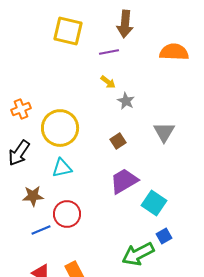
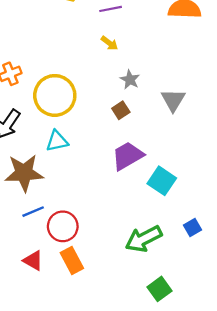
gray star: (126, 101) -> (130, 80), moved
brown star: (33, 196) -> (24, 173), size x1.6
red circle: (67, 214) -> (63, 226), moved
blue square: (164, 236) -> (193, 228), moved

